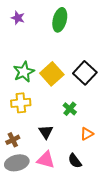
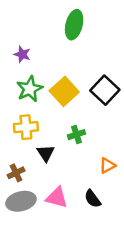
purple star: (18, 18) -> (22, 54), moved
green cross: (70, 109) -> (77, 135), moved, turned 32
black triangle: (46, 132) -> (46, 153), moved

